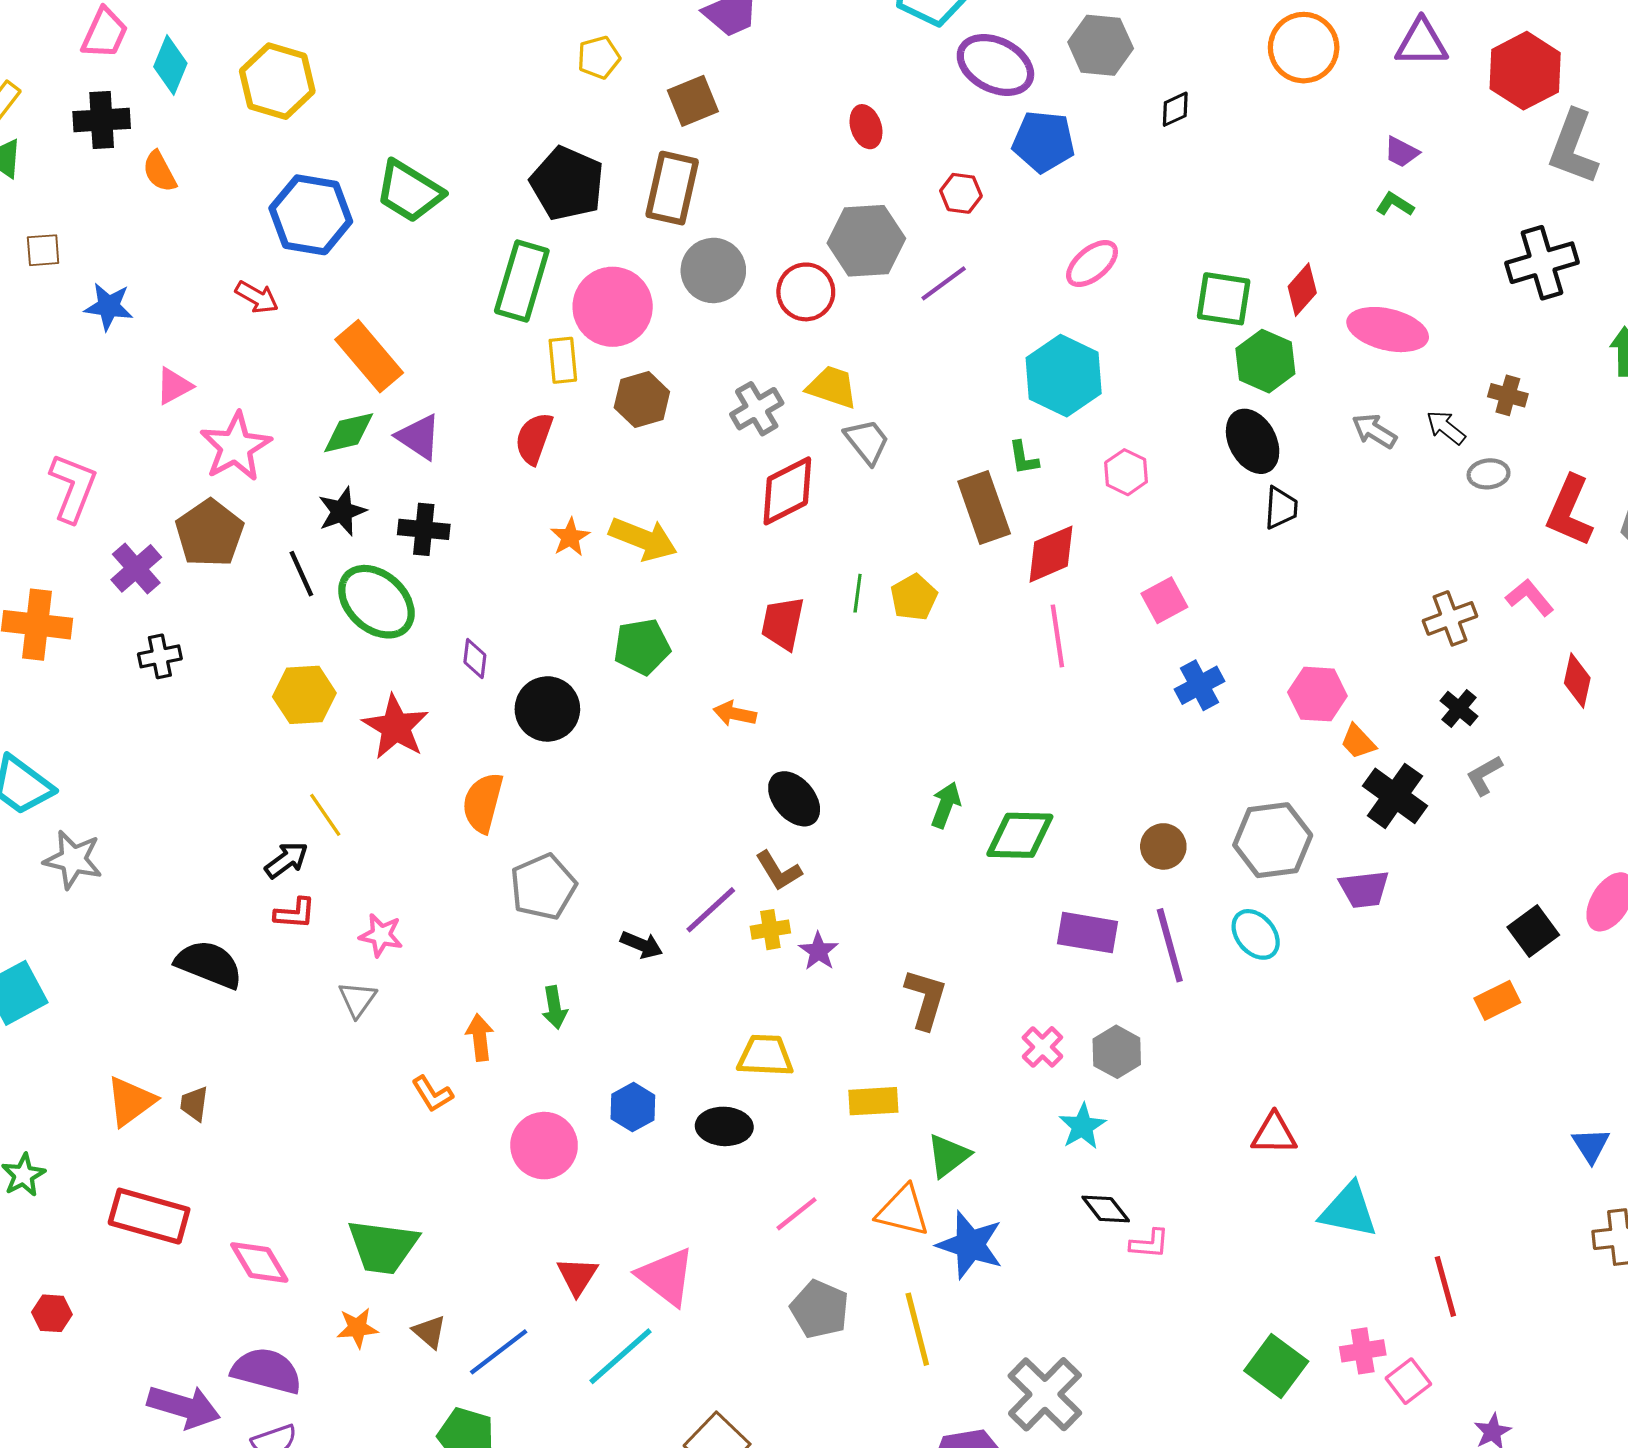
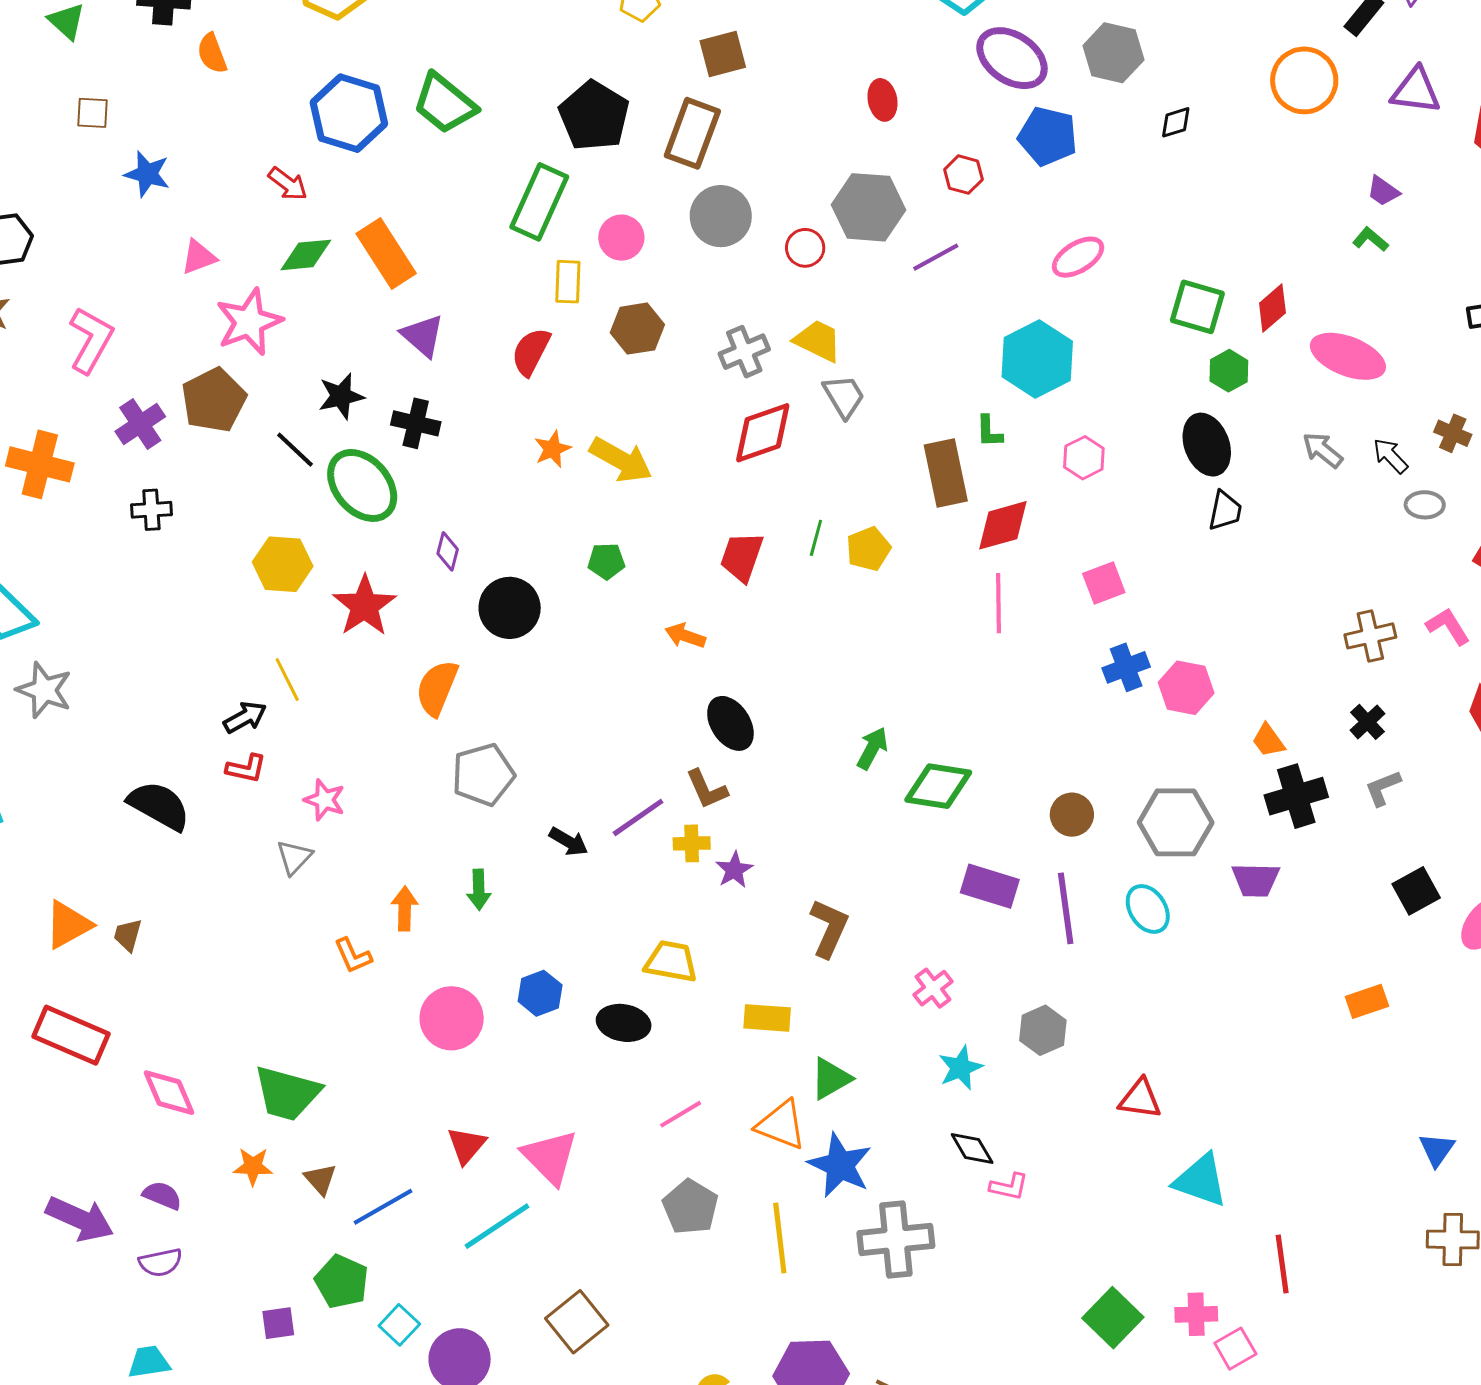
red circle: (806, 292) -> (805, 248), size x0.7
pink circle: (613, 307) -> (621, 238), size x0.6
green hexagon: (1265, 361) -> (1229, 371), size x0.7
green diamond: (349, 433) -> (306, 255), moved
black line: (301, 574) -> (295, 450), turned -30
green pentagon: (642, 647) -> (606, 561), size x0.7
pink hexagon: (1317, 694) -> (1186, 688), moved
black cross: (1395, 796) -> (1296, 796), turned 30
black square: (1533, 931) -> (1416, 891), moved
gray hexagon: (1117, 1052) -> (1043, 1030), moved
purple semicircle: (267, 1371) -> (162, 1195), size x0.6
gray cross: (1045, 1394) -> (896, 1239), moved, turned 32

